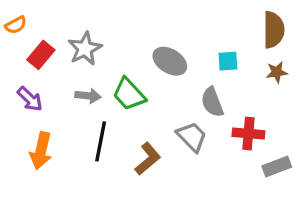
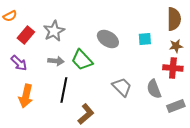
gray semicircle: (212, 102) -> (154, 89), moved
red cross: (248, 134) -> (173, 68), moved
brown L-shape: (148, 159) -> (86, 114), moved

